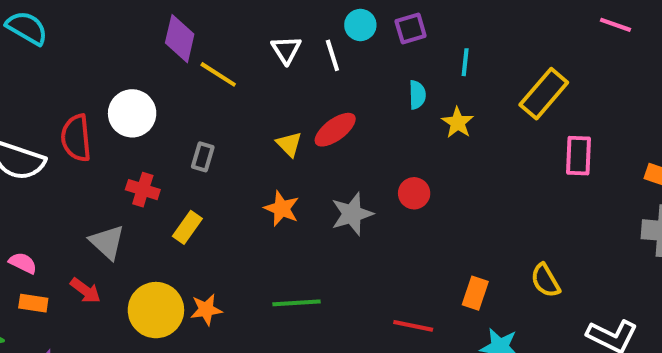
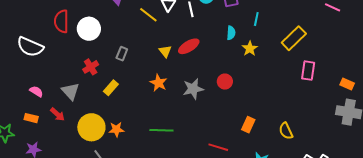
yellow line: (218, 74) -> (148, 15), moved
red semicircle: (76, 138) -> (61, 21), moved
red cross: (143, 190) -> (91, 67), turned 35
pink semicircle: (23, 263) -> (36, 91), moved
orange rectangle: (475, 293) -> (248, 125), moved

